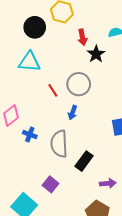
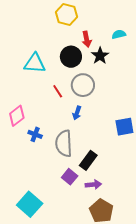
black circle: (35, 27) -> (71, 57), moved
purple arrow: (108, 183) -> (93, 185), moved
purple square: (50, 184) -> (70, 177), moved

